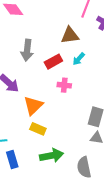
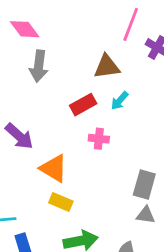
gray arrow: (27, 50) -> (39, 66), moved
orange triangle: (33, 106) -> (54, 168), turned -45

